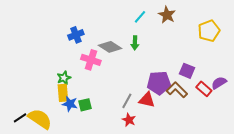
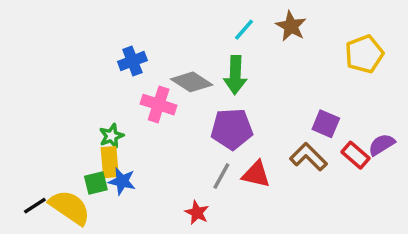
green arrow: (135, 43) -> (235, 75), size x1.5
purple pentagon: (159, 83) -> (232, 129), moved
green square: (85, 105) -> (96, 183), moved
red star: (129, 120) -> (197, 213), moved

